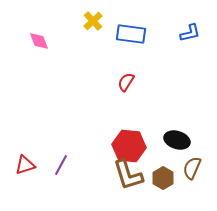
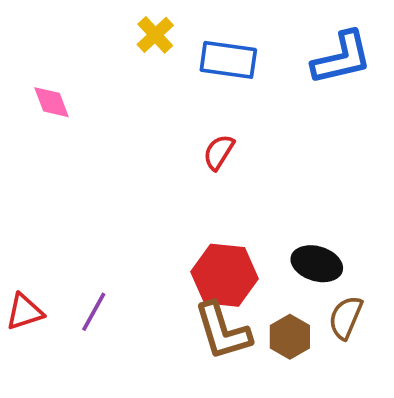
blue L-shape: (190, 33) -> (342, 58), size x1.6
pink diamond: (39, 41) -> (51, 102), moved

